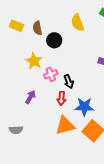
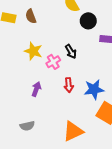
black circle: (54, 40) -> (88, 21), moved
black arrow: (69, 82) -> (71, 51), moved
orange triangle: (65, 125) -> (73, 131), moved

